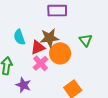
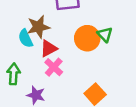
brown star: (49, 38) -> (38, 27), moved
orange circle: (60, 53) -> (87, 38), moved

